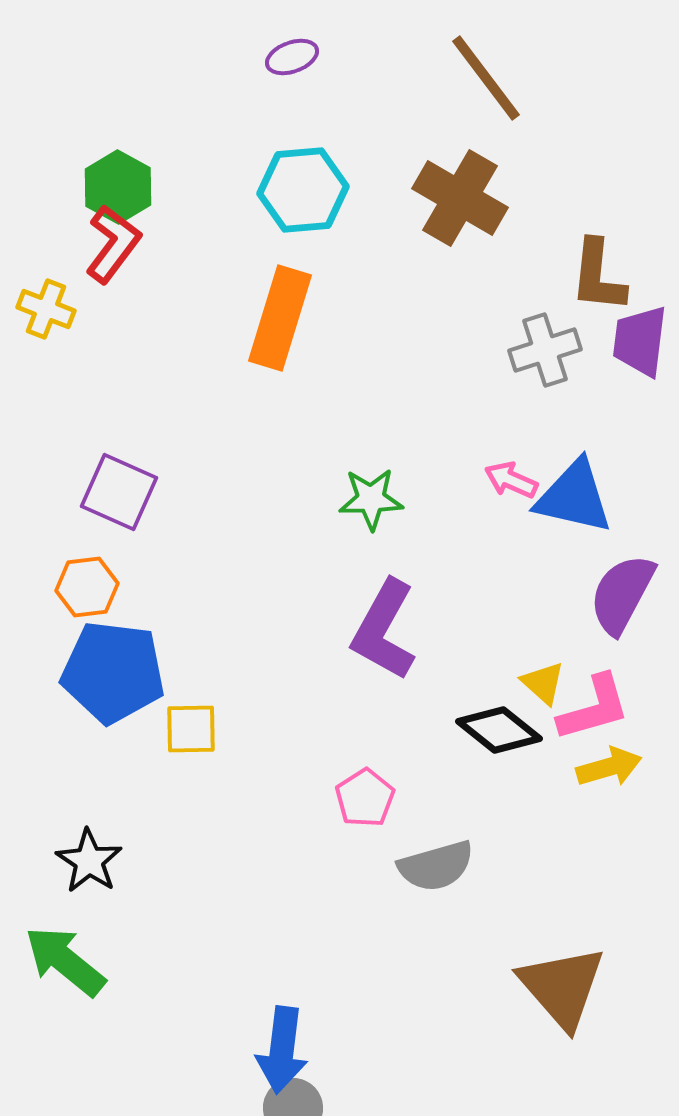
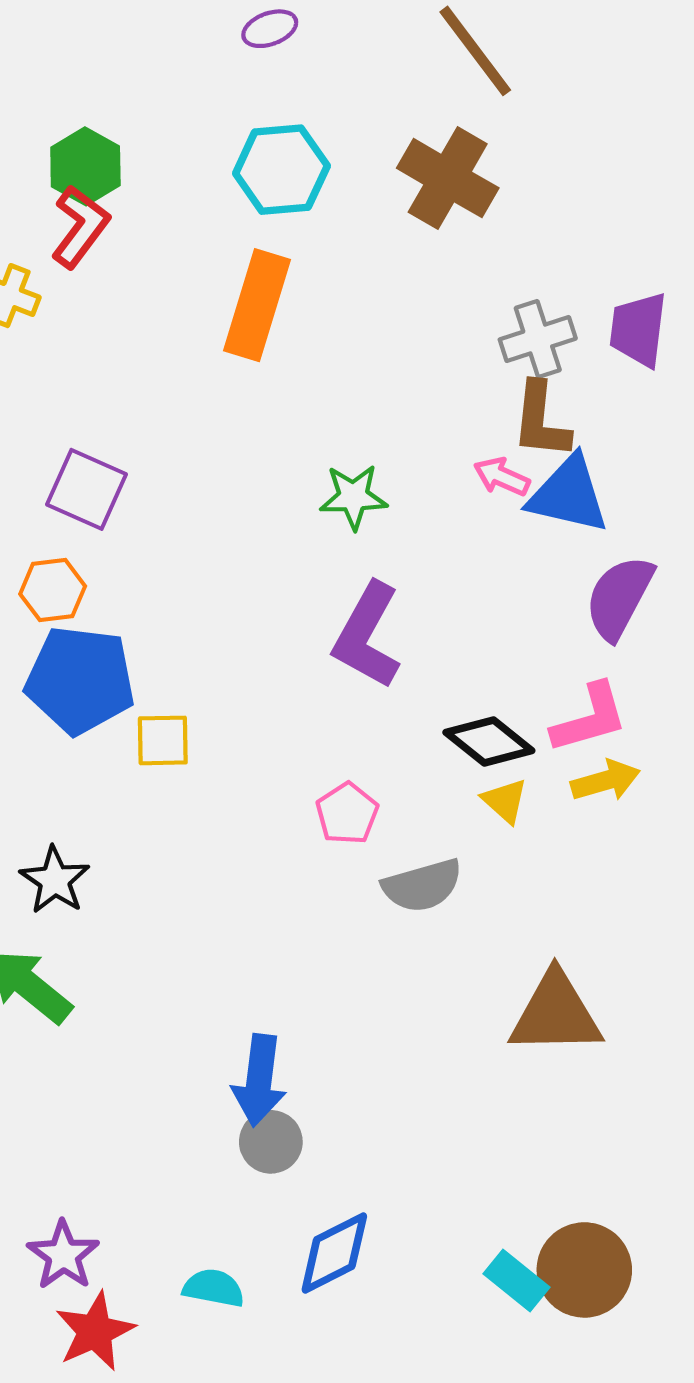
brown L-shape: (598, 276) -> (541, 421), moved
yellow triangle: (543, 683) -> (505, 801), moved
brown triangle: (562, 987) -> (556, 1014), turned -50

